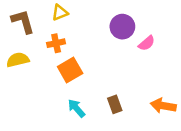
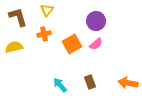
yellow triangle: (60, 13) -> (47, 10), turned -32
pink semicircle: (147, 43) -> (96, 44), moved
orange square: (70, 70) -> (72, 44), moved

